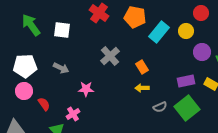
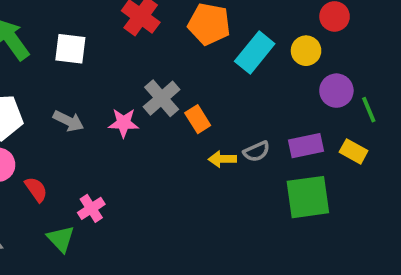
orange rectangle: (142, 67) -> (198, 119), moved
pink star: (86, 89) -> (124, 123), moved
gray semicircle: (160, 107) -> (257, 151), moved
green square: (187, 108) -> (308, 197), turned 30

